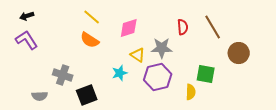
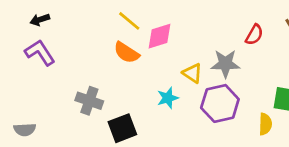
red semicircle: (183, 27) -> (254, 35), turned 35
pink diamond: (129, 28) -> (159, 36), moved
gray semicircle: (40, 96) -> (25, 130), moved

